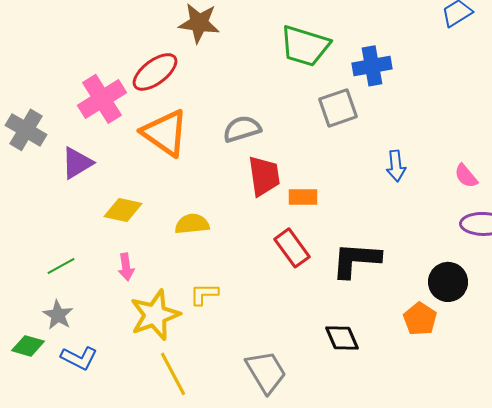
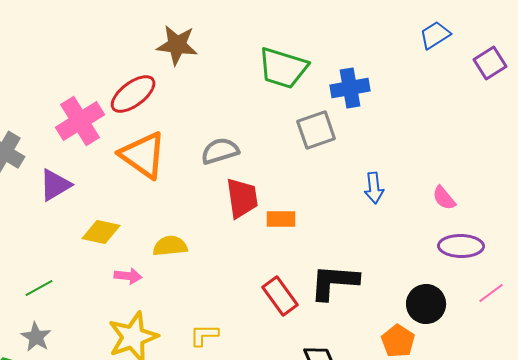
red rectangle: (292, 248) -> (280, 296), moved
pink arrow: (126, 267) -> (128, 276), moved, turned -76
yellow L-shape: (204, 294) -> (204, 335), moved

